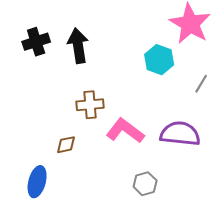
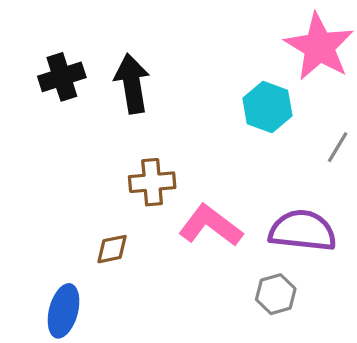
gray hexagon: (145, 184) -> (276, 294), moved

